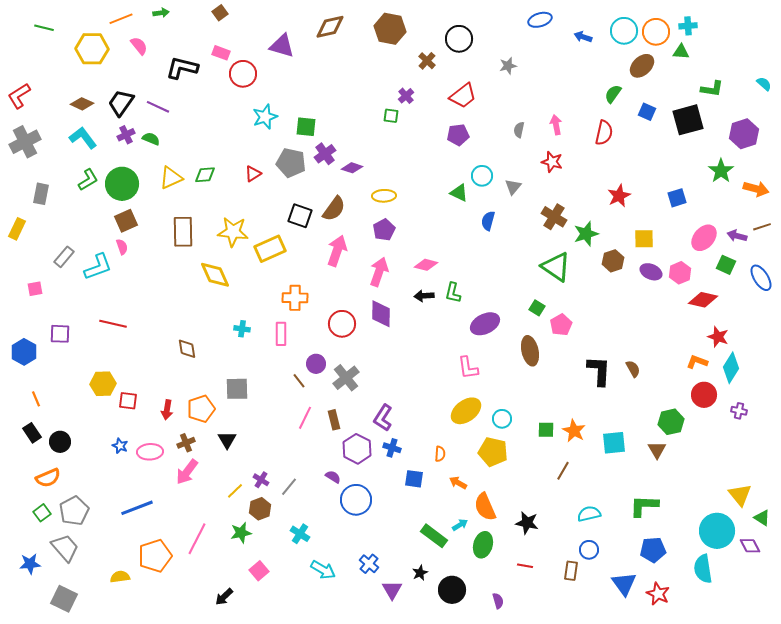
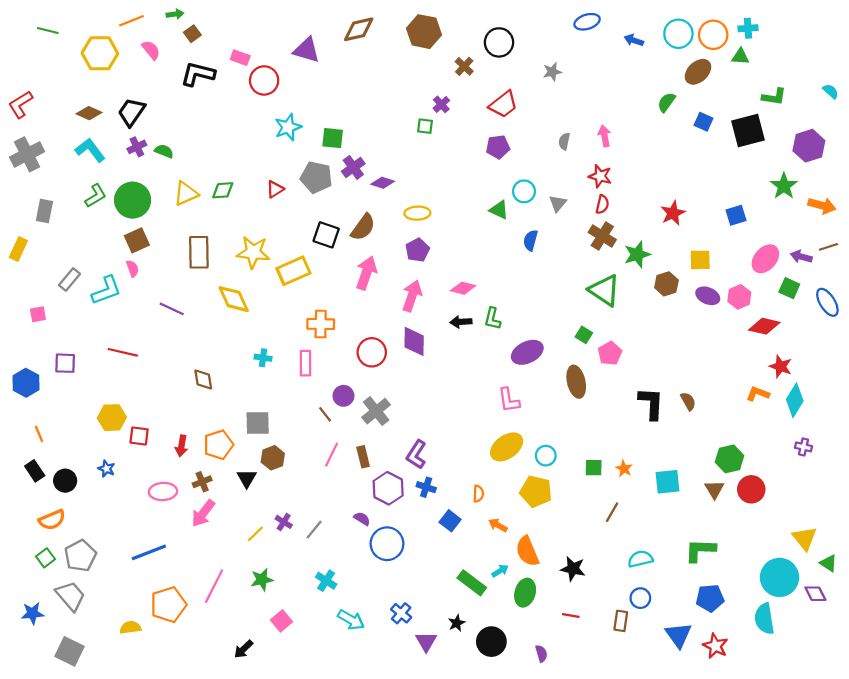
brown square: (220, 13) -> (192, 34), moved
purple line: (158, 107) -> (172, 309), moved
red semicircle: (604, 133) -> (602, 204), moved, size x0.7
red circle: (704, 395) -> (751, 489), moved
orange star: (574, 431) -> (624, 469), size x0.7
blue star: (120, 446) -> (106, 469), moved
blue square: (414, 479) -> (450, 521), turned 30
brown hexagon: (260, 509) -> (273, 458), moved

